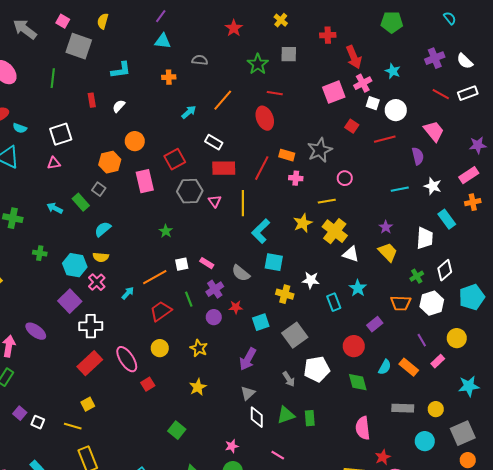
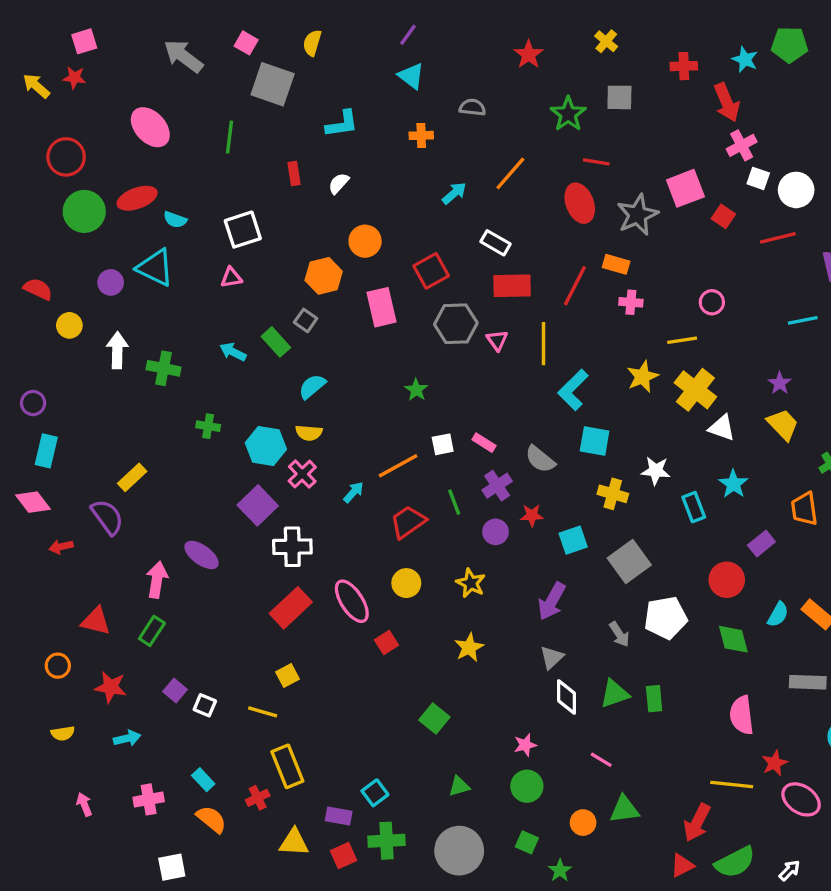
cyan triangle: (163, 41) -> (411, 76), turned 30
cyan star: (393, 71) -> (745, 59), moved
pink square: (334, 92) -> (685, 188), moved
gray star: (320, 150) -> (638, 215), moved
orange trapezoid: (401, 303) -> (804, 509), turned 80

